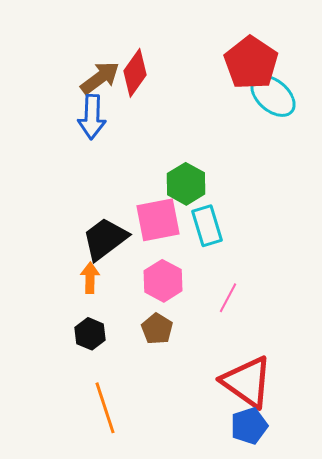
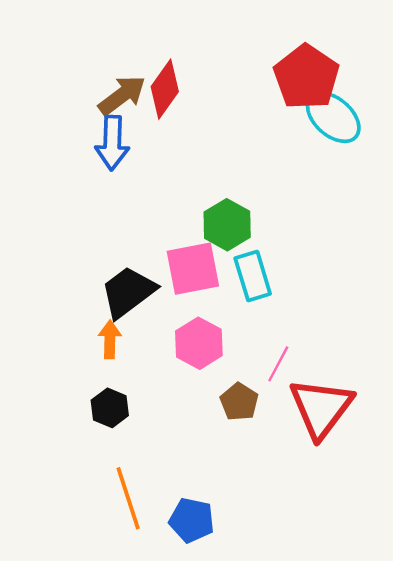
brown pentagon: (157, 329) -> (239, 402), moved
red triangle: (247, 382) -> (321, 408), moved, turned 32
blue pentagon: (249, 426) -> (192, 520), moved, turned 30

